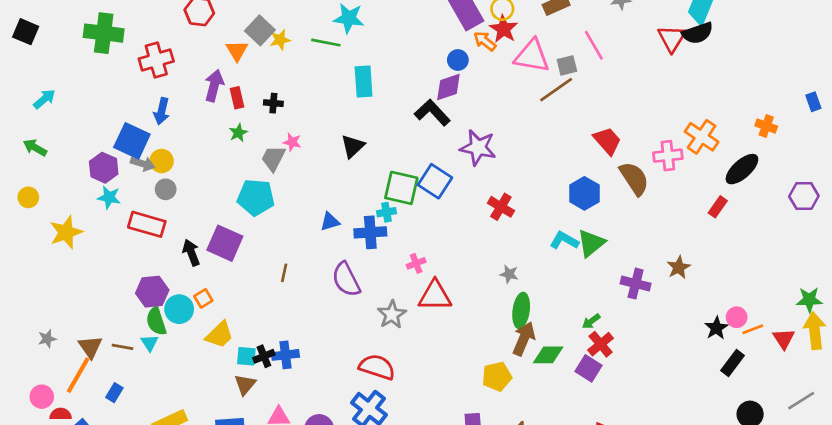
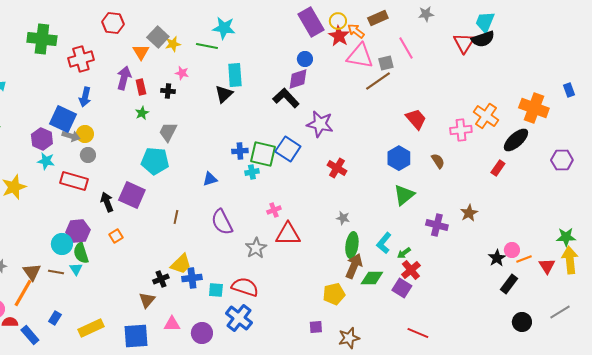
orange arrow: (485, 41) -> (356, 31), moved
orange cross: (766, 126) -> (534, 108), size x1.8
pink star: (292, 142) -> (182, 73), moved
black triangle: (353, 146) -> (224, 94), moved
brown semicircle: (634, 179) -> (438, 161), moved, size x0.6
blue cross: (370, 232) -> (240, 151), moved, size x0.7
cyan L-shape: (564, 240) -> (384, 243), moved, turned -80
cyan circle: (179, 309) -> (62, 244), moved
yellow trapezoid: (219, 335) -> (181, 264), moved
blue cross: (285, 355) -> (192, 278), moved
cyan square: (246, 356) -> (216, 290), moved
blue rectangle: (114, 393) -> (55, 318), moved

